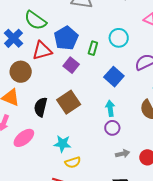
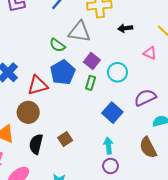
green semicircle: (35, 20) -> (57, 45), moved, size x0.7
purple square: (71, 65) -> (92, 61), moved
brown circle: (21, 72) -> (28, 112), moved
brown square: (69, 102) -> (65, 139), size x0.6

